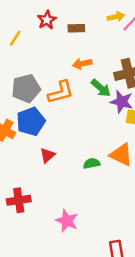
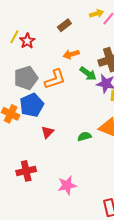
red star: (47, 20) -> (27, 41), moved
brown rectangle: (76, 28) -> (64, 25), turned -32
pink star: (67, 221) -> (67, 185), turned -30

